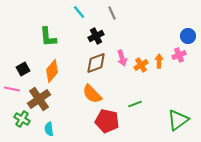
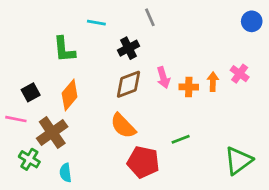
cyan line: (79, 12) -> (96, 23), moved, turned -40
blue circle: (188, 36) -> (252, 21), moved
pink cross: (179, 55) -> (240, 74), turned -32
orange cross: (141, 65) -> (189, 87), turned 32

